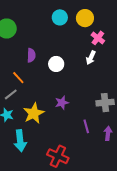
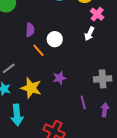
orange line: (18, 78) -> (38, 50), moved
yellow star: (34, 113) -> (31, 88), turned -30

